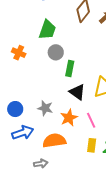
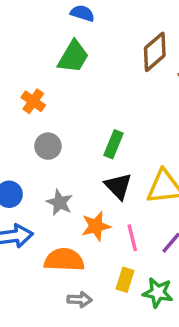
green trapezoid: (47, 30) -> (73, 57), moved
gray circle: (56, 52) -> (48, 146), moved
gray arrow: (41, 164) -> (80, 300), moved

